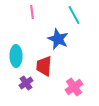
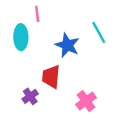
cyan line: (74, 15) -> (99, 32), moved
cyan ellipse: (16, 56) -> (21, 37), moved

